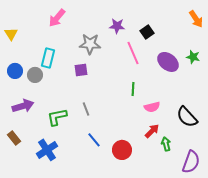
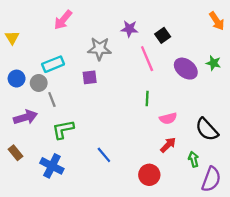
cyan rectangle: (48, 58) -> (53, 64), turned 54
gray line: (86, 109) -> (52, 100), moved
green arrow: (166, 144) -> (194, 159), moved
blue cross: (47, 150) -> (52, 166), turned -30
red circle: (122, 150) -> (149, 175), moved

